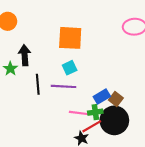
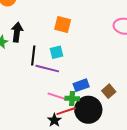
orange square: (70, 38) -> (63, 25), size x0.7
black line: (38, 84) -> (33, 55), moved
brown square: (116, 99) -> (109, 91), moved

